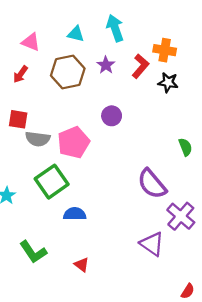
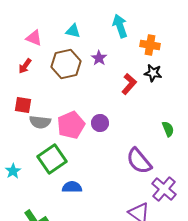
cyan arrow: (115, 28) -> (120, 26), moved
red L-shape: (140, 66) -> (129, 84), moved
purple circle: (112, 116) -> (100, 123), moved

